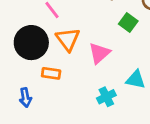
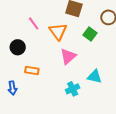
orange triangle: (68, 39) -> (58, 31), moved
black circle: (31, 43) -> (18, 47), size x0.6

